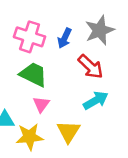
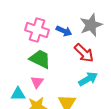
blue arrow: (65, 38) -> (64, 31), turned -91
pink triangle: (41, 104) -> (37, 82), moved

